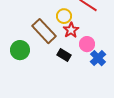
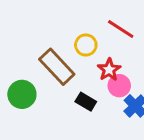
red star: (71, 30) -> (109, 70), moved

